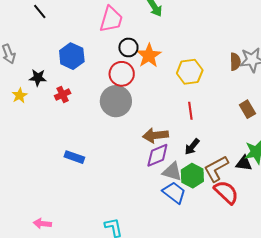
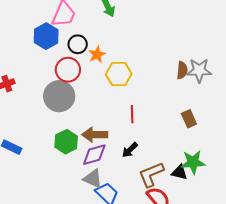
blue hexagon: (72, 56) -> (46, 36), moved
orange star: (149, 56) -> (97, 55), size x0.7
yellow hexagon: (190, 72) -> (119, 74), moved
gray triangle: (172, 172) -> (93, 179), moved
green hexagon: (192, 176) -> (66, 142), moved

